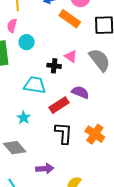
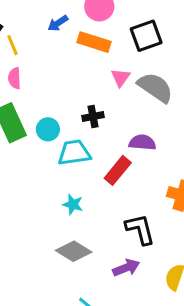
cyan circle: (27, 42) -> (48, 129), moved
pink triangle: (71, 56) -> (121, 78), moved, turned 48
black L-shape: (64, 133) -> (140, 229), moved

